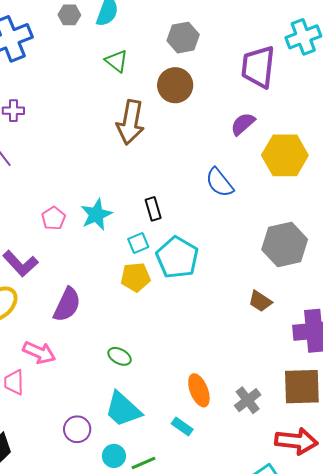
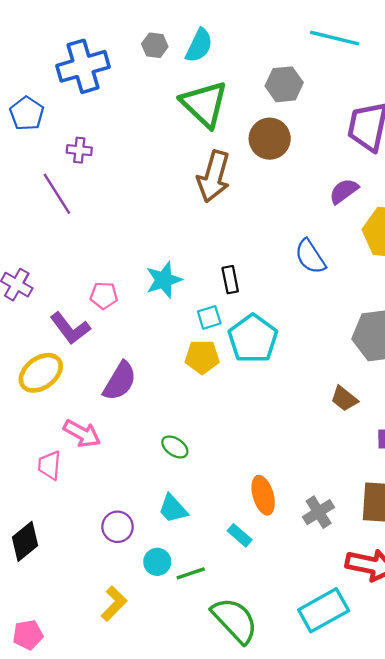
green triangle: (116, 61) -> (204, 104), size x1.8
pink pentagon: (53, 218) -> (104, 295), moved, turned 30
cyan trapezoid: (123, 409) -> (173, 509), size x0.7

